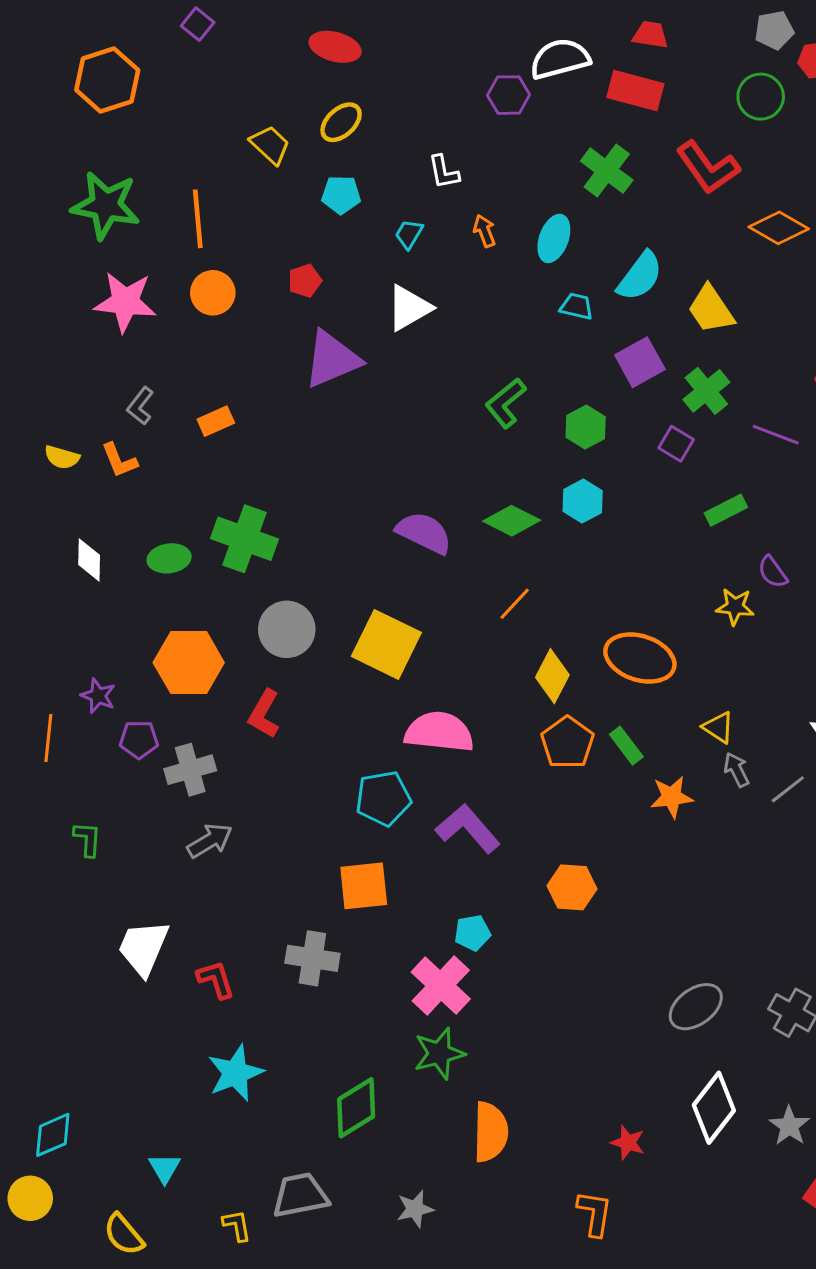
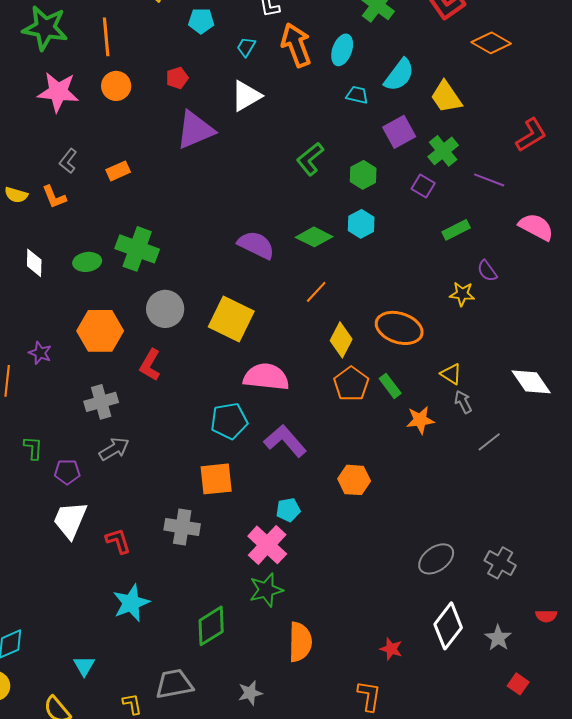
orange arrow: (484, 231) -> (296, 45), size x2.0
purple pentagon: (139, 740) -> (67, 472), moved
gray line: (788, 789) -> (489, 442), moved

